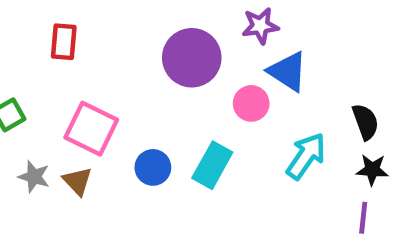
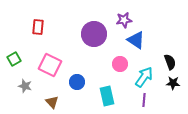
pink circle: (251, 103) -> (120, 64), moved
cyan rectangle: (212, 165) -> (107, 96), moved, turned -42
brown triangle: (77, 181) -> (52, 102), moved
purple line: (363, 218) -> (144, 100), moved

